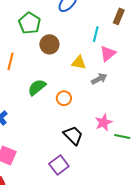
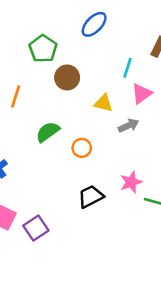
black trapezoid: (73, 135) -> (91, 196), turned -75
purple square: (59, 165) -> (36, 228), moved

